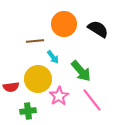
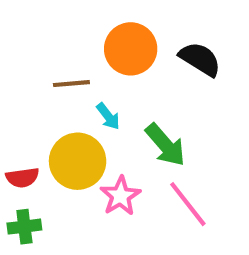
green cross: (28, 111) -> (24, 227), moved

